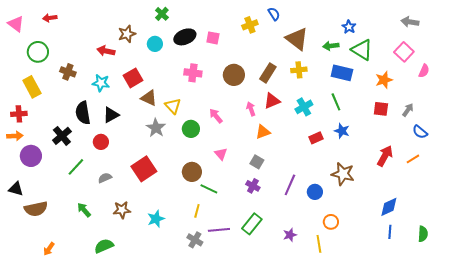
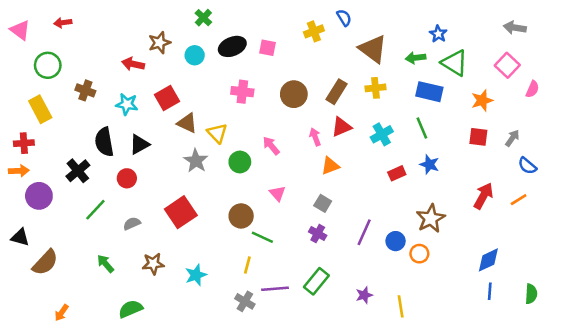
brown star: (343, 174) -> (431, 218), turned 30
brown semicircle: (36, 209) -> (45, 262), turned -35
orange circle: (331, 222) -> (419, 254), moved

